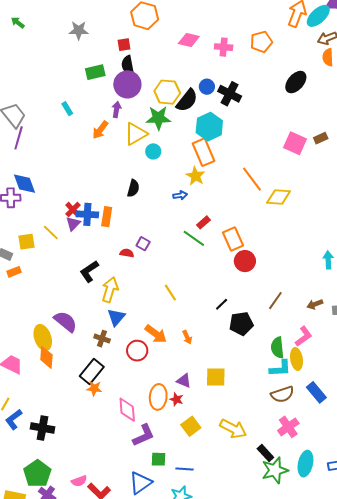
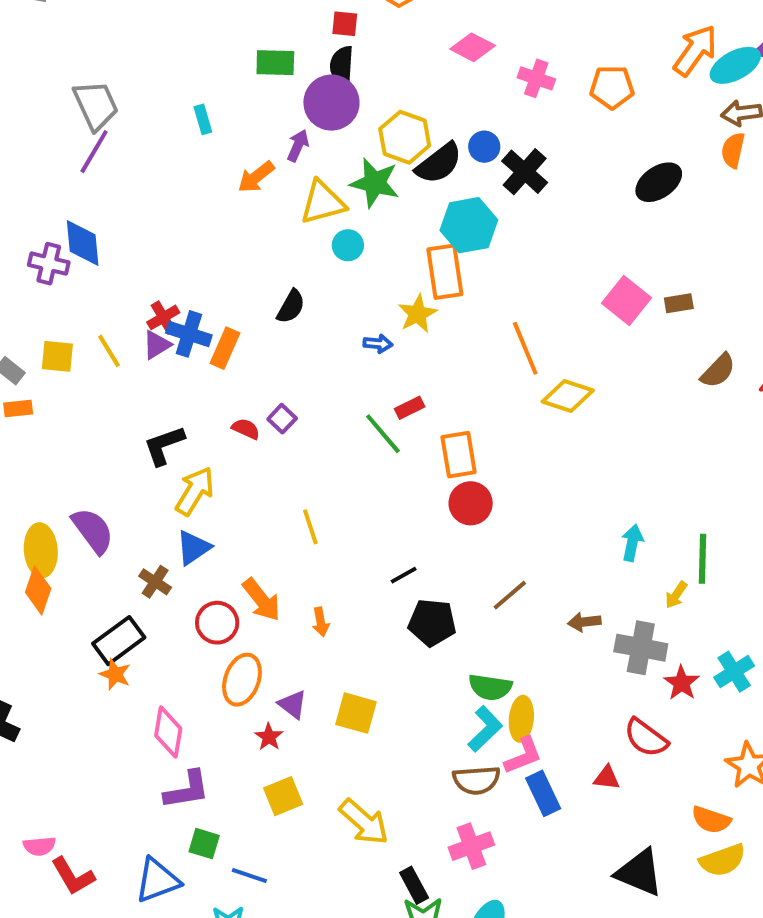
pink L-shape: (304, 336) -> (523, 756), moved
green semicircle: (277, 348) -> (490, 687), turned -90
cyan L-shape: (280, 368) -> (485, 729), turned -55
orange ellipse: (158, 397) -> (242, 680), moved

